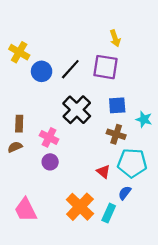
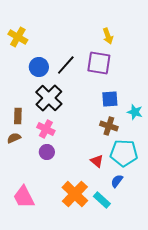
yellow cross: (19, 52) -> (18, 37), moved
black cross: (77, 110) -> (49, 98), moved
cyan rectangle: (109, 213) -> (102, 200), turned -72

